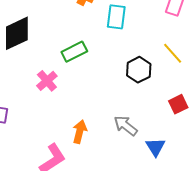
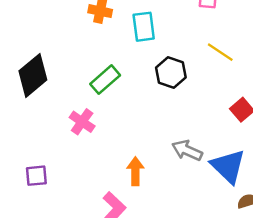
black hexagon: (139, 70) -> (171, 73), moved
blue triangle: (155, 147) -> (228, 166), size x1.5

